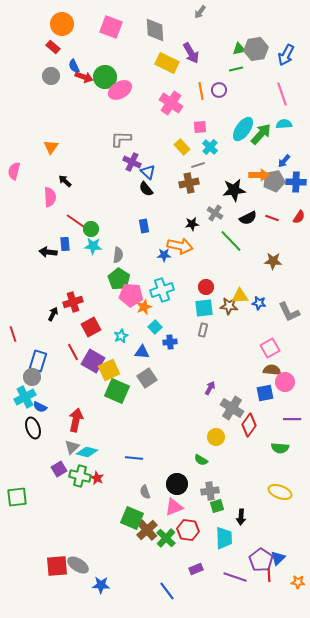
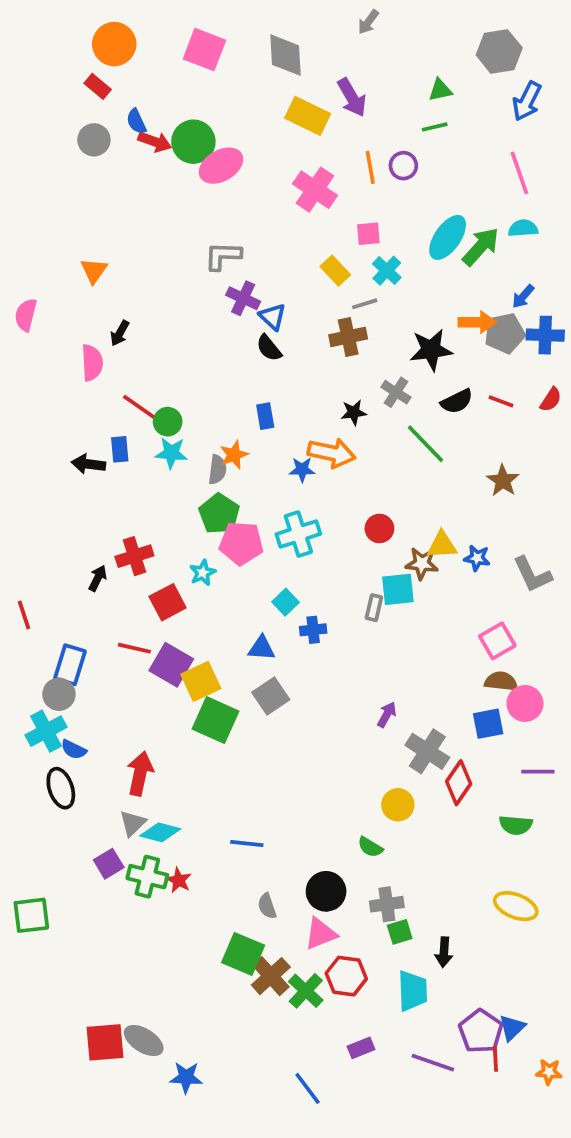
gray hexagon: (256, 49) -> (499, 51), moved
black arrow: (65, 181) -> (120, 333), turned -104
brown star: (273, 261) -> (503, 481), turned 30
orange star: (144, 307) -> (234, 455), moved
cyan square: (204, 308) -> (398, 589), moved
cyan star: (121, 336) -> (203, 573), moved
red line: (73, 352) -> (134, 648), turned -48

